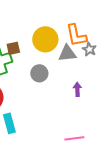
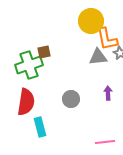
yellow circle: (45, 39) -> (91, 21), moved
gray circle: (39, 73) -> (71, 99), moved

